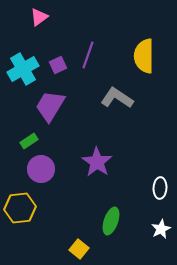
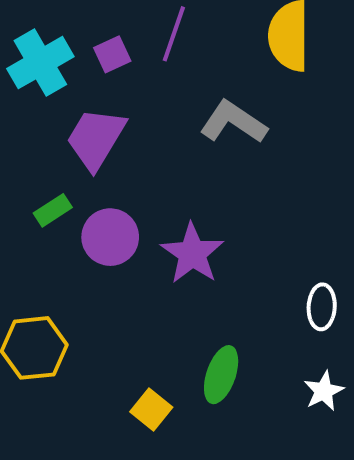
purple circle: (41, 169) -> (110, 237), moved
yellow square: (79, 249) -> (151, 410), moved

